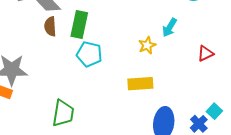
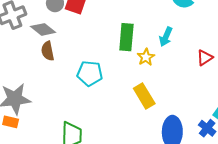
green rectangle: (79, 24) -> (126, 37), moved
yellow rectangle: (140, 84) -> (144, 96), turned 70

